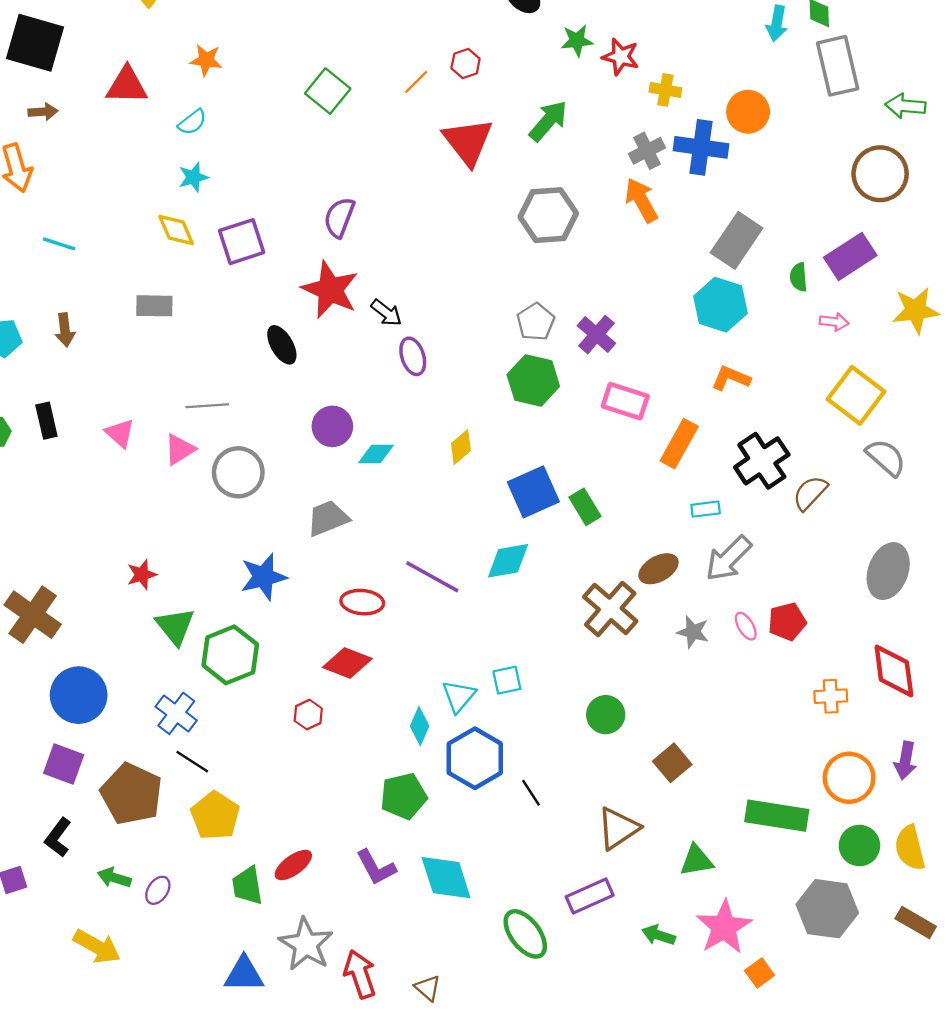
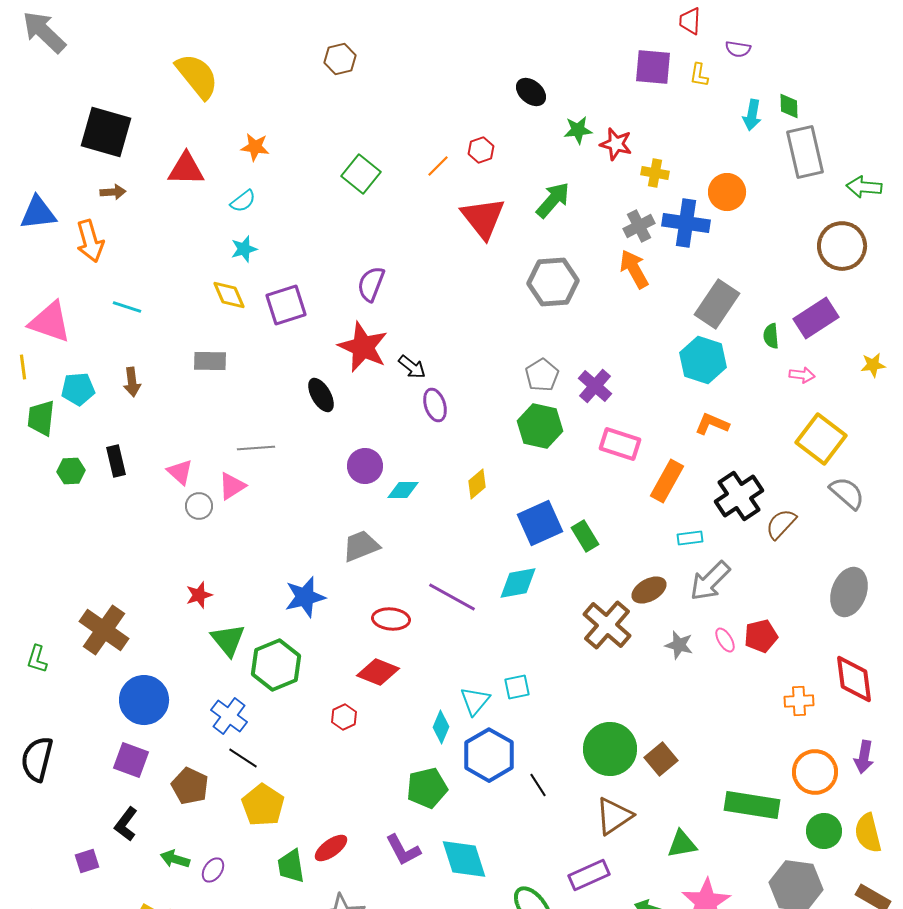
yellow star: (916, 310) -> (873, 365), size x0.6
gray circle: (238, 472) -> (199, 506), moved, size x0.6
green circle: (606, 715) -> (610, 749), moved, size x1.6
brown pentagon: (131, 794) -> (190, 786), size x0.7

